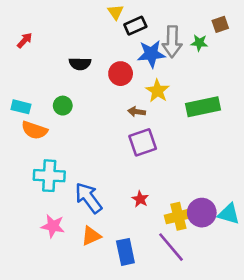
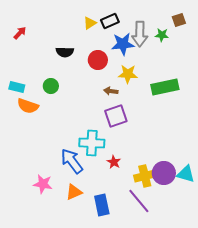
yellow triangle: (116, 12) -> (90, 23), moved, turned 32
yellow star: (157, 91) -> (128, 74), turned -30
cyan cross: (49, 176) -> (92, 143), moved

